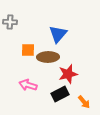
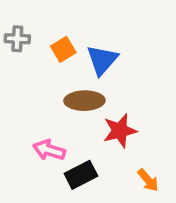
orange square: (28, 50) -> (63, 49), moved, turned -32
black rectangle: (60, 94) -> (81, 175), moved

